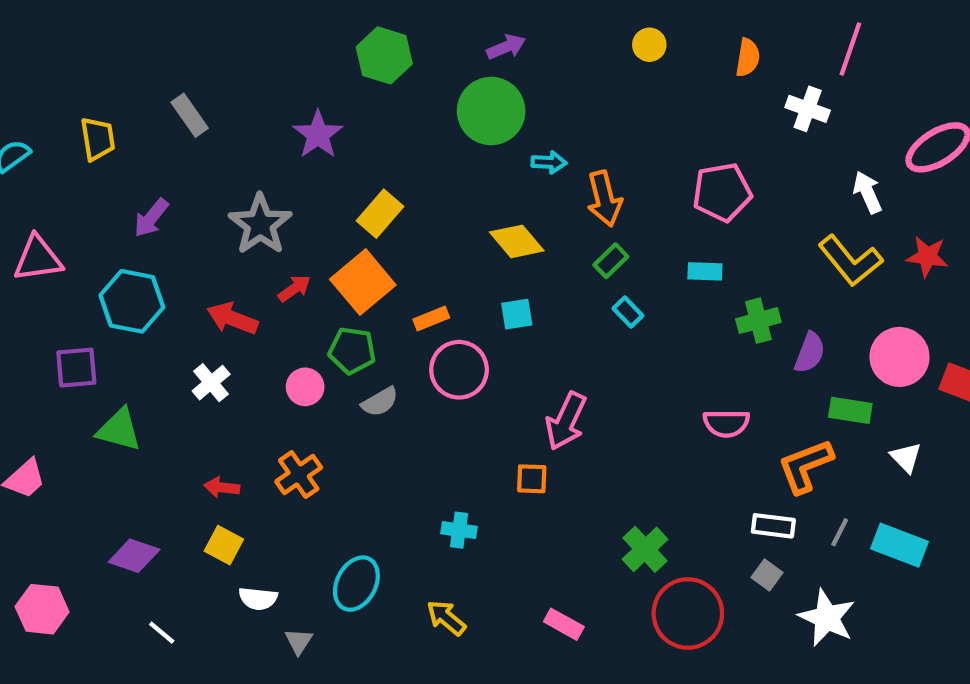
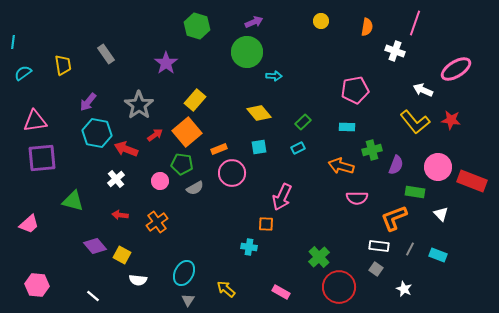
white arrow: (867, 192) -> (423, 90), turned -42
orange arrow: (604, 199) -> (341, 166), moved, turned 120
cyan hexagon: (132, 301) -> (97, 133), moved
cyan rectangle: (628, 312) -> (298, 148), moved, turned -72
purple square: (76, 368) -> (42, 158), moved, size x1.4
red arrow: (222, 487) -> (120, 215), moved
cyan cross: (459, 530) -> (249, 247), moved
cyan rectangle: (900, 545) -> (438, 255), size x0.7
purple diamond: (134, 556) -> (95, 246), moved, turned 30
white star: (827, 618) -> (404, 289), size x0.6
gray triangle: (299, 641) -> (188, 300), moved

